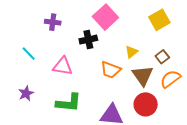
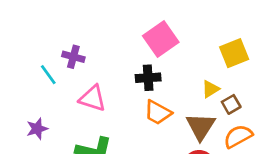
purple cross: (53, 22) -> (73, 57), moved
black cross: (88, 40) -> (148, 78), moved
yellow triangle: (131, 52) -> (210, 89), moved

